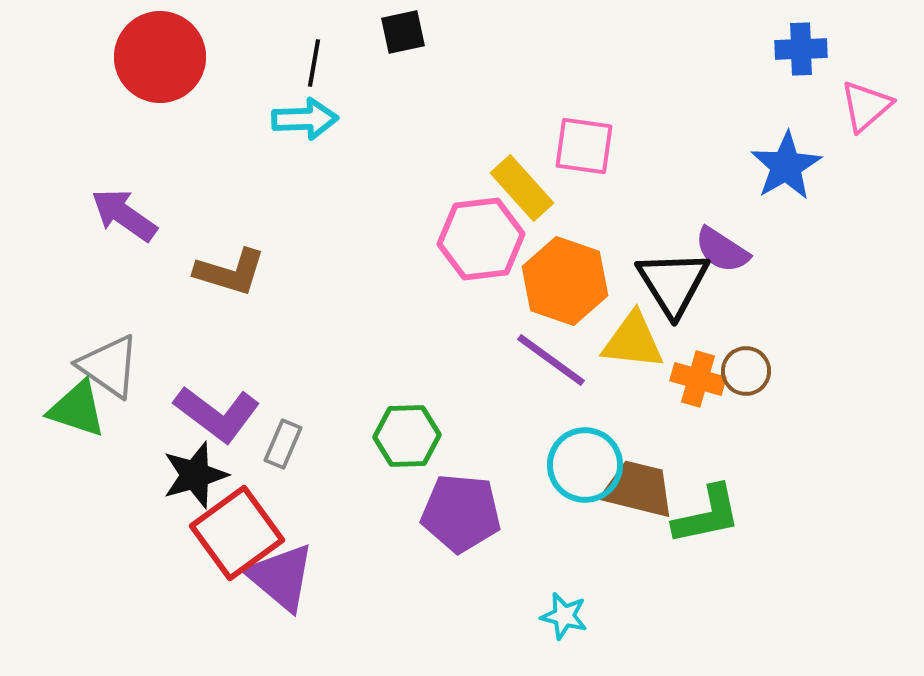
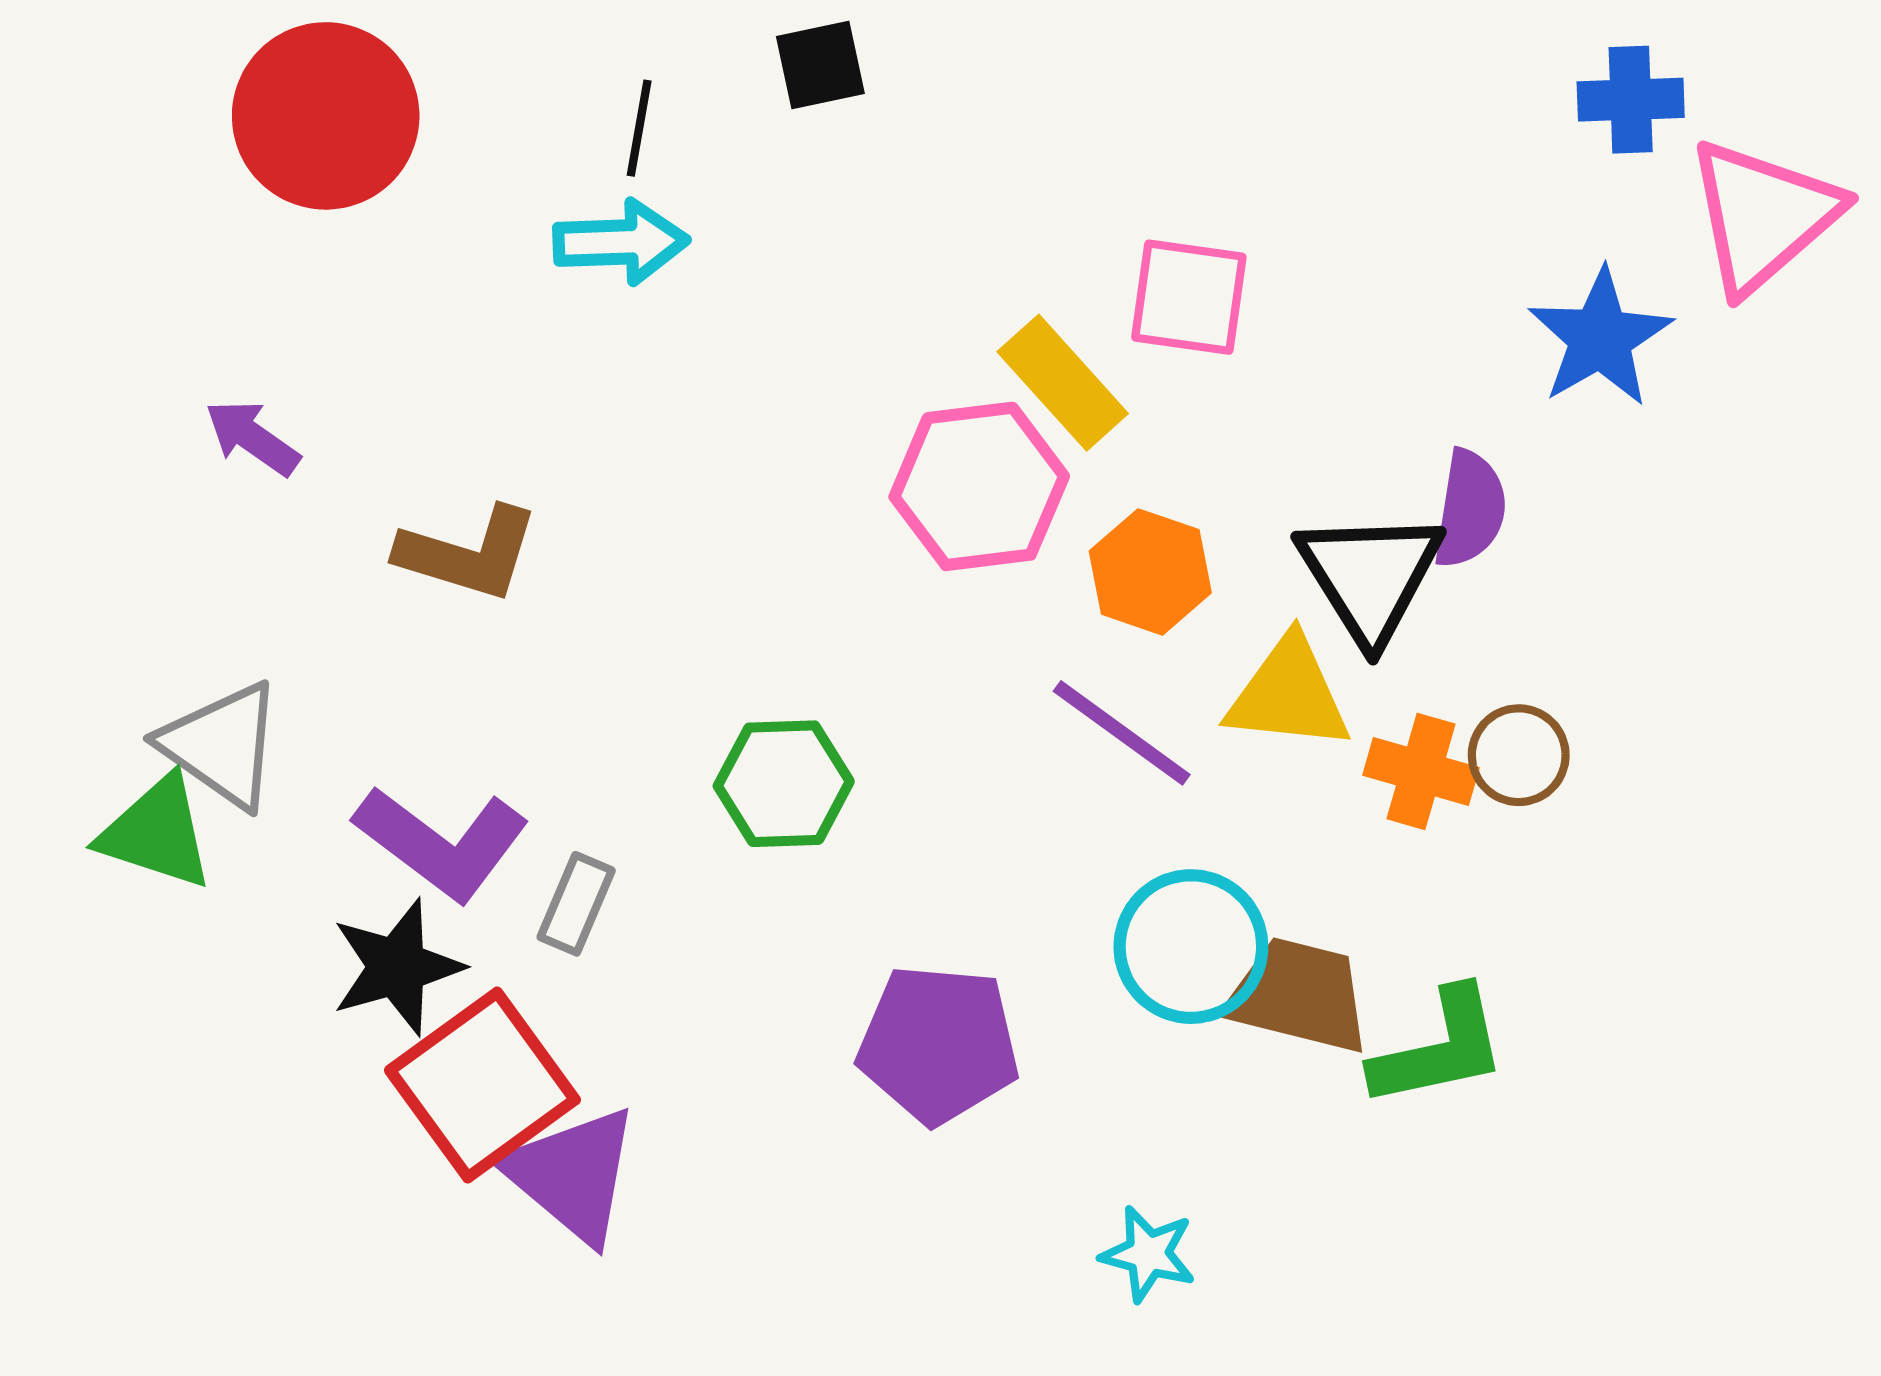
pink triangle: (866, 106) -> (1763, 216), size x1.5
purple arrow: (124, 215) -> (252, 438), size x0.7
purple semicircle: (722, 250) -> (1470, 509), turned -114
orange hexagon: (565, 281) -> (1150, 572), size x0.7
green hexagon: (407, 436) -> (784, 784), moved

